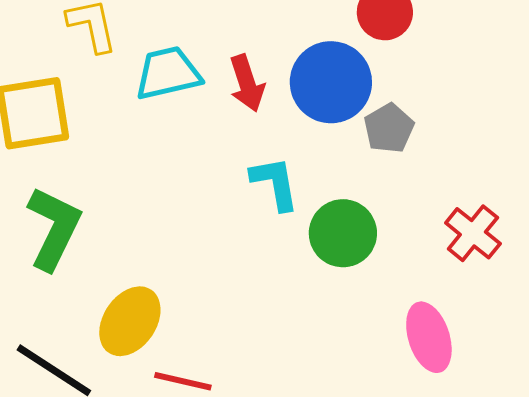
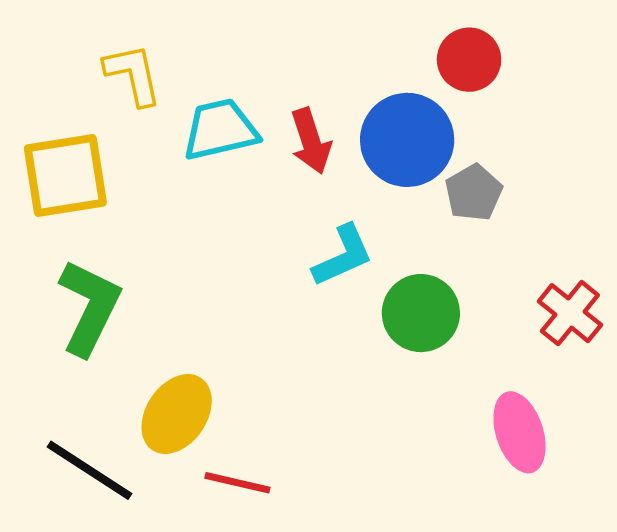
cyan L-shape: (275, 183) -> (343, 256), turned 76

